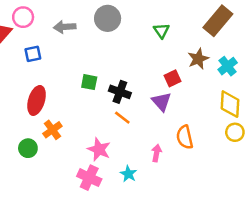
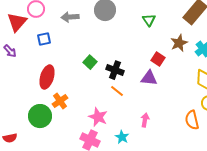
red square: (172, 78) -> (158, 59), turned -32
green square: (89, 82) -> (90, 62), turned 32
purple triangle: (161, 102) -> (149, 78), turned -42
orange semicircle: (185, 137) -> (192, 120), moved
green circle: (28, 148) -> (40, 116), size x1.5

